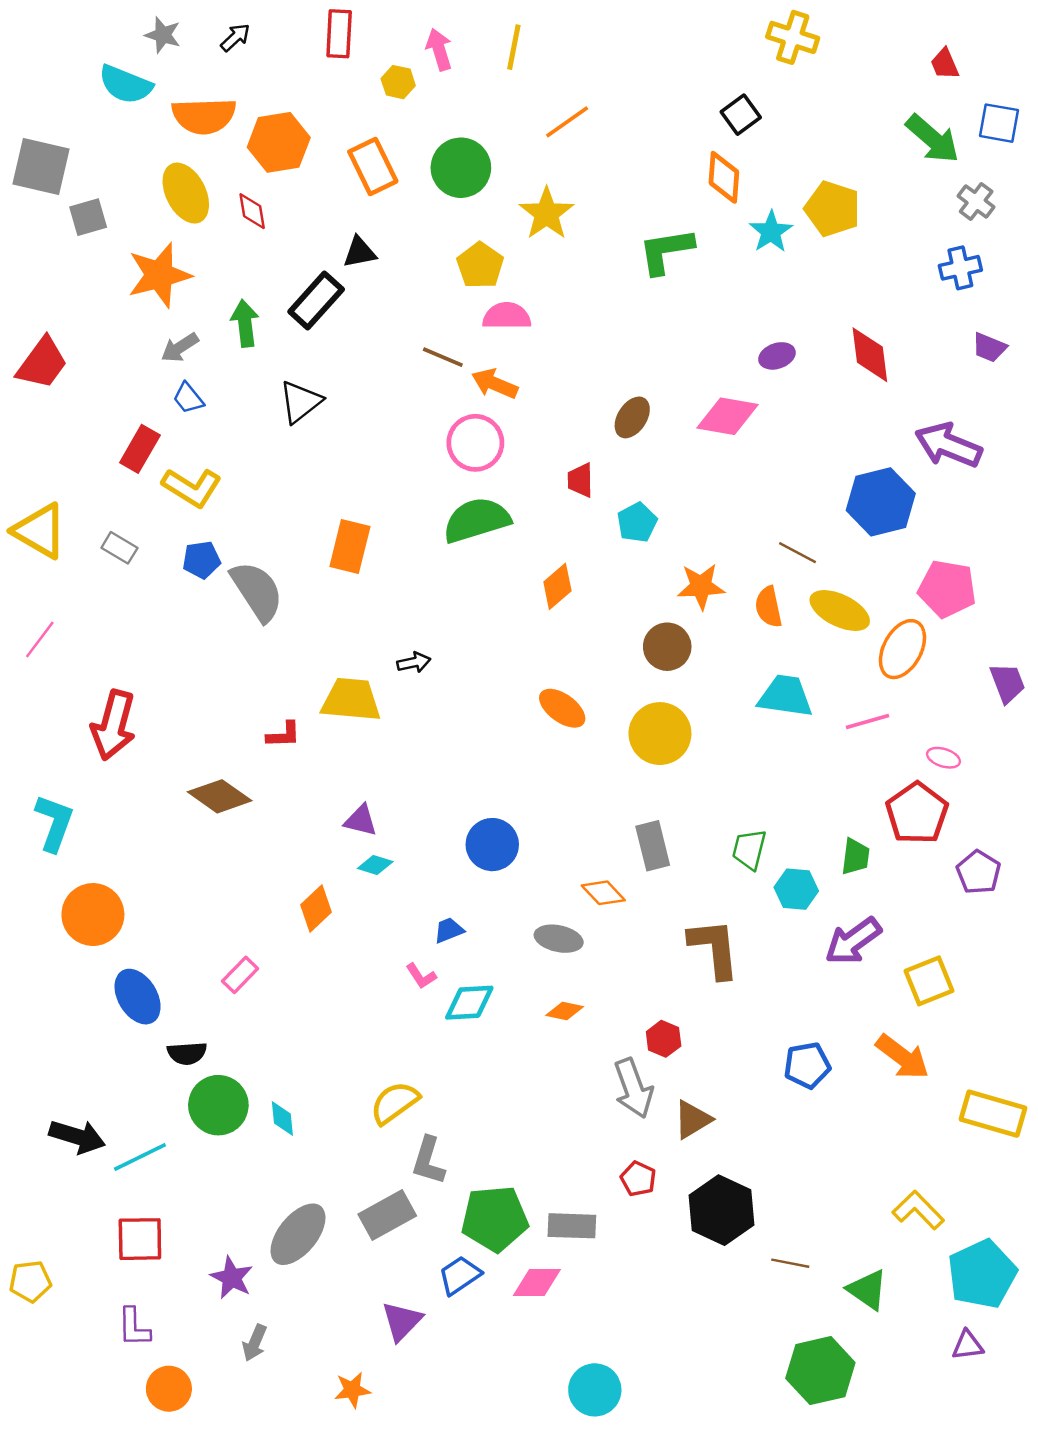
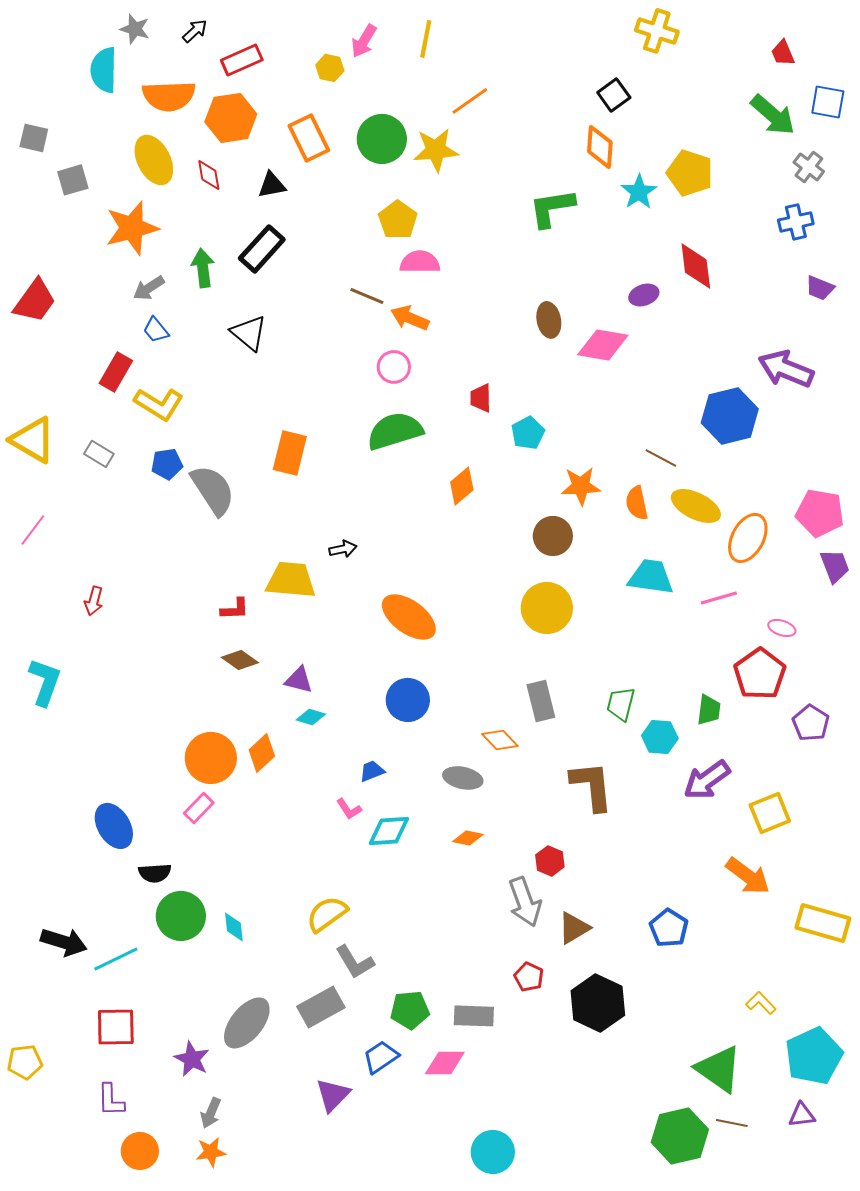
red rectangle: (339, 34) -> (242, 60), moved, turned 63
pink arrow: (439, 49) -> (364, 41), turned -132
cyan semicircle: (125, 84) -> (104, 70), turned 69
gray square: (41, 167) -> (34, 138), size x0.6
yellow star: (547, 214) -> (436, 150), moved, turned 30
black triangle: (360, 252) -> (272, 185), moved
red diamond: (870, 355) -> (696, 266), moved
black triangle: (300, 402) -> (249, 333), turned -42
brown ellipse: (632, 417) -> (549, 320), moved, turned -44
pink circle: (475, 443) -> (394, 367), size x0.7
pink pentagon: (947, 589) -> (820, 513), moved
orange ellipse: (562, 708) -> (409, 617), moved, size x1.4
red arrow: (113, 725) -> (94, 601), size x0.5
brown diamond: (220, 796) -> (240, 660), moved, size x0.7
orange circle: (93, 915) -> (211, 758), moved
blue pentagon: (807, 1065) -> (669, 928), moved, turned -30
gray L-shape: (428, 1161) -> (355, 962), turned -48
yellow L-shape: (918, 1210) -> (761, 1003), size x0.7
green pentagon: (495, 1219) -> (410, 1010), size x0.7
brown line: (790, 1263) -> (732, 1123), moved
green triangle: (867, 1290) -> (719, 1069), size x1.4
orange star: (352, 1390) -> (211, 1152), moved

